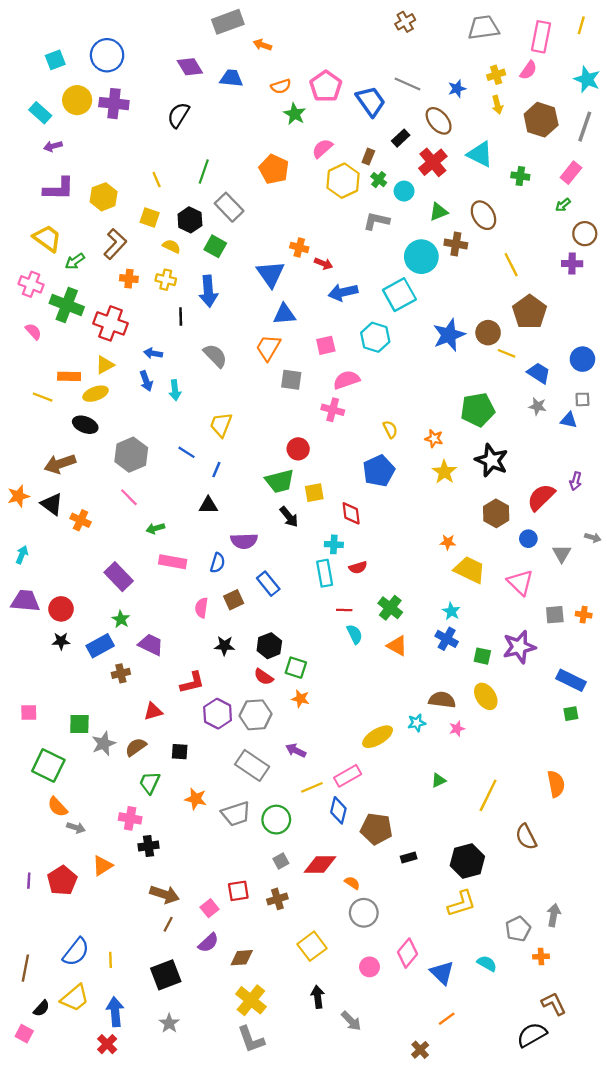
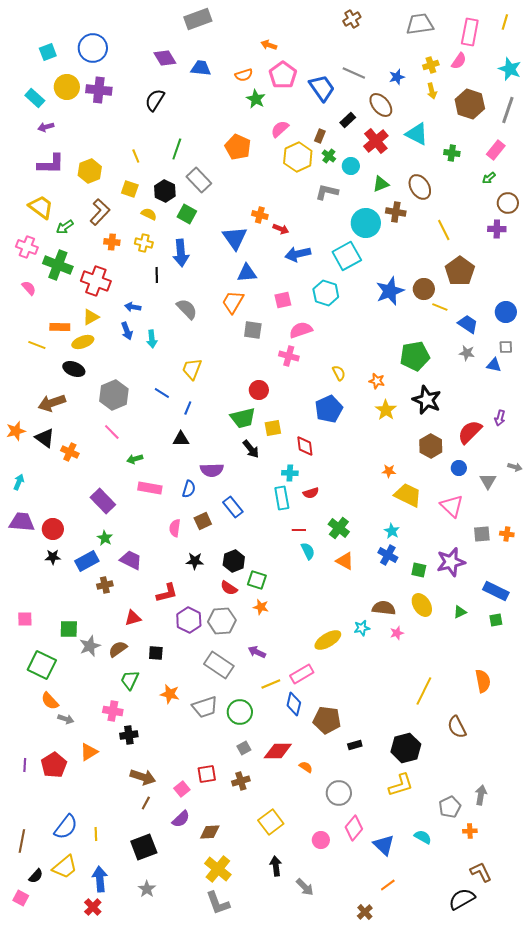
orange arrow: (262, 45) -> (269, 45), moved
green triangle: (439, 780) -> (460, 612), moved
gray circle: (364, 913) -> (339, 793), moved

